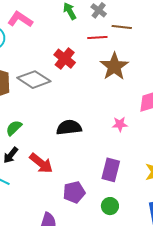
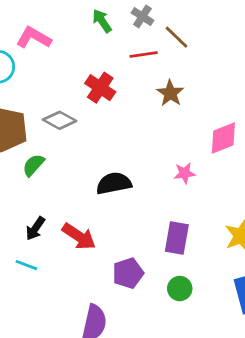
brown line: (122, 27) -> (176, 37), turned 42
brown star: (114, 66) -> (170, 93), size x0.7
gray diamond: (34, 80) -> (60, 120), size x0.7
green semicircle: (14, 128) -> (33, 165), moved

